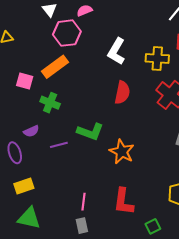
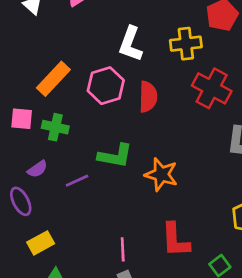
pink hexagon: (67, 33) -> (106, 86), moved
pink square: (25, 81) -> (22, 119), moved

